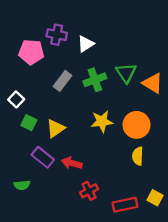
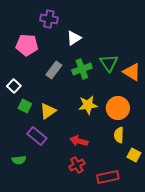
purple cross: (57, 35) -> (49, 19), moved
red arrow: (72, 163) -> (79, 141), moved
yellow square: (155, 198) -> (134, 155), moved

